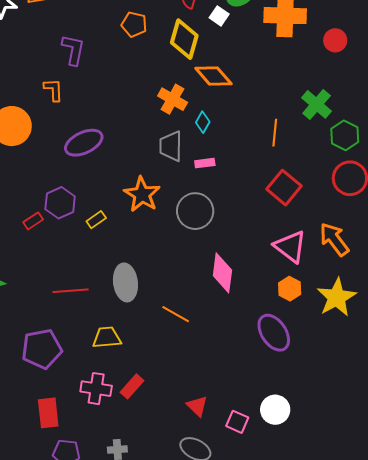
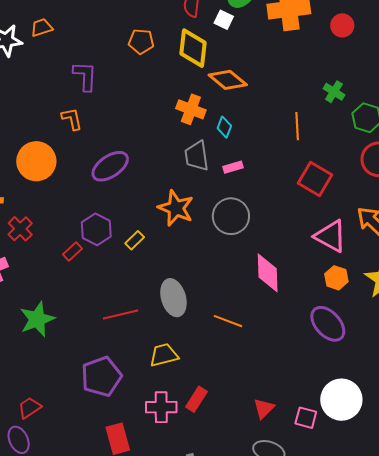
green cross: (317, 104) -> (334, 92), size x0.7
red triangle: (197, 406) -> (264, 408), turned 40
white circle: (275, 410) -> (341, 400), size x1.4

